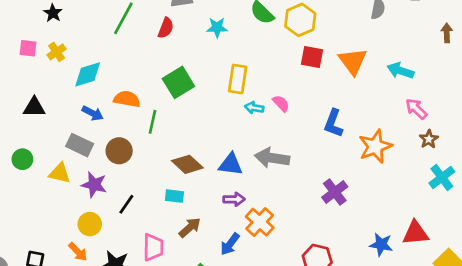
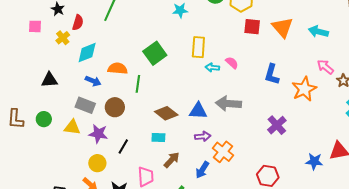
red semicircle: (166, 28) -> (78, 23), moved
pink square: (28, 48) -> (35, 26), moved
pink arrow: (416, 109) -> (325, 67), moved

